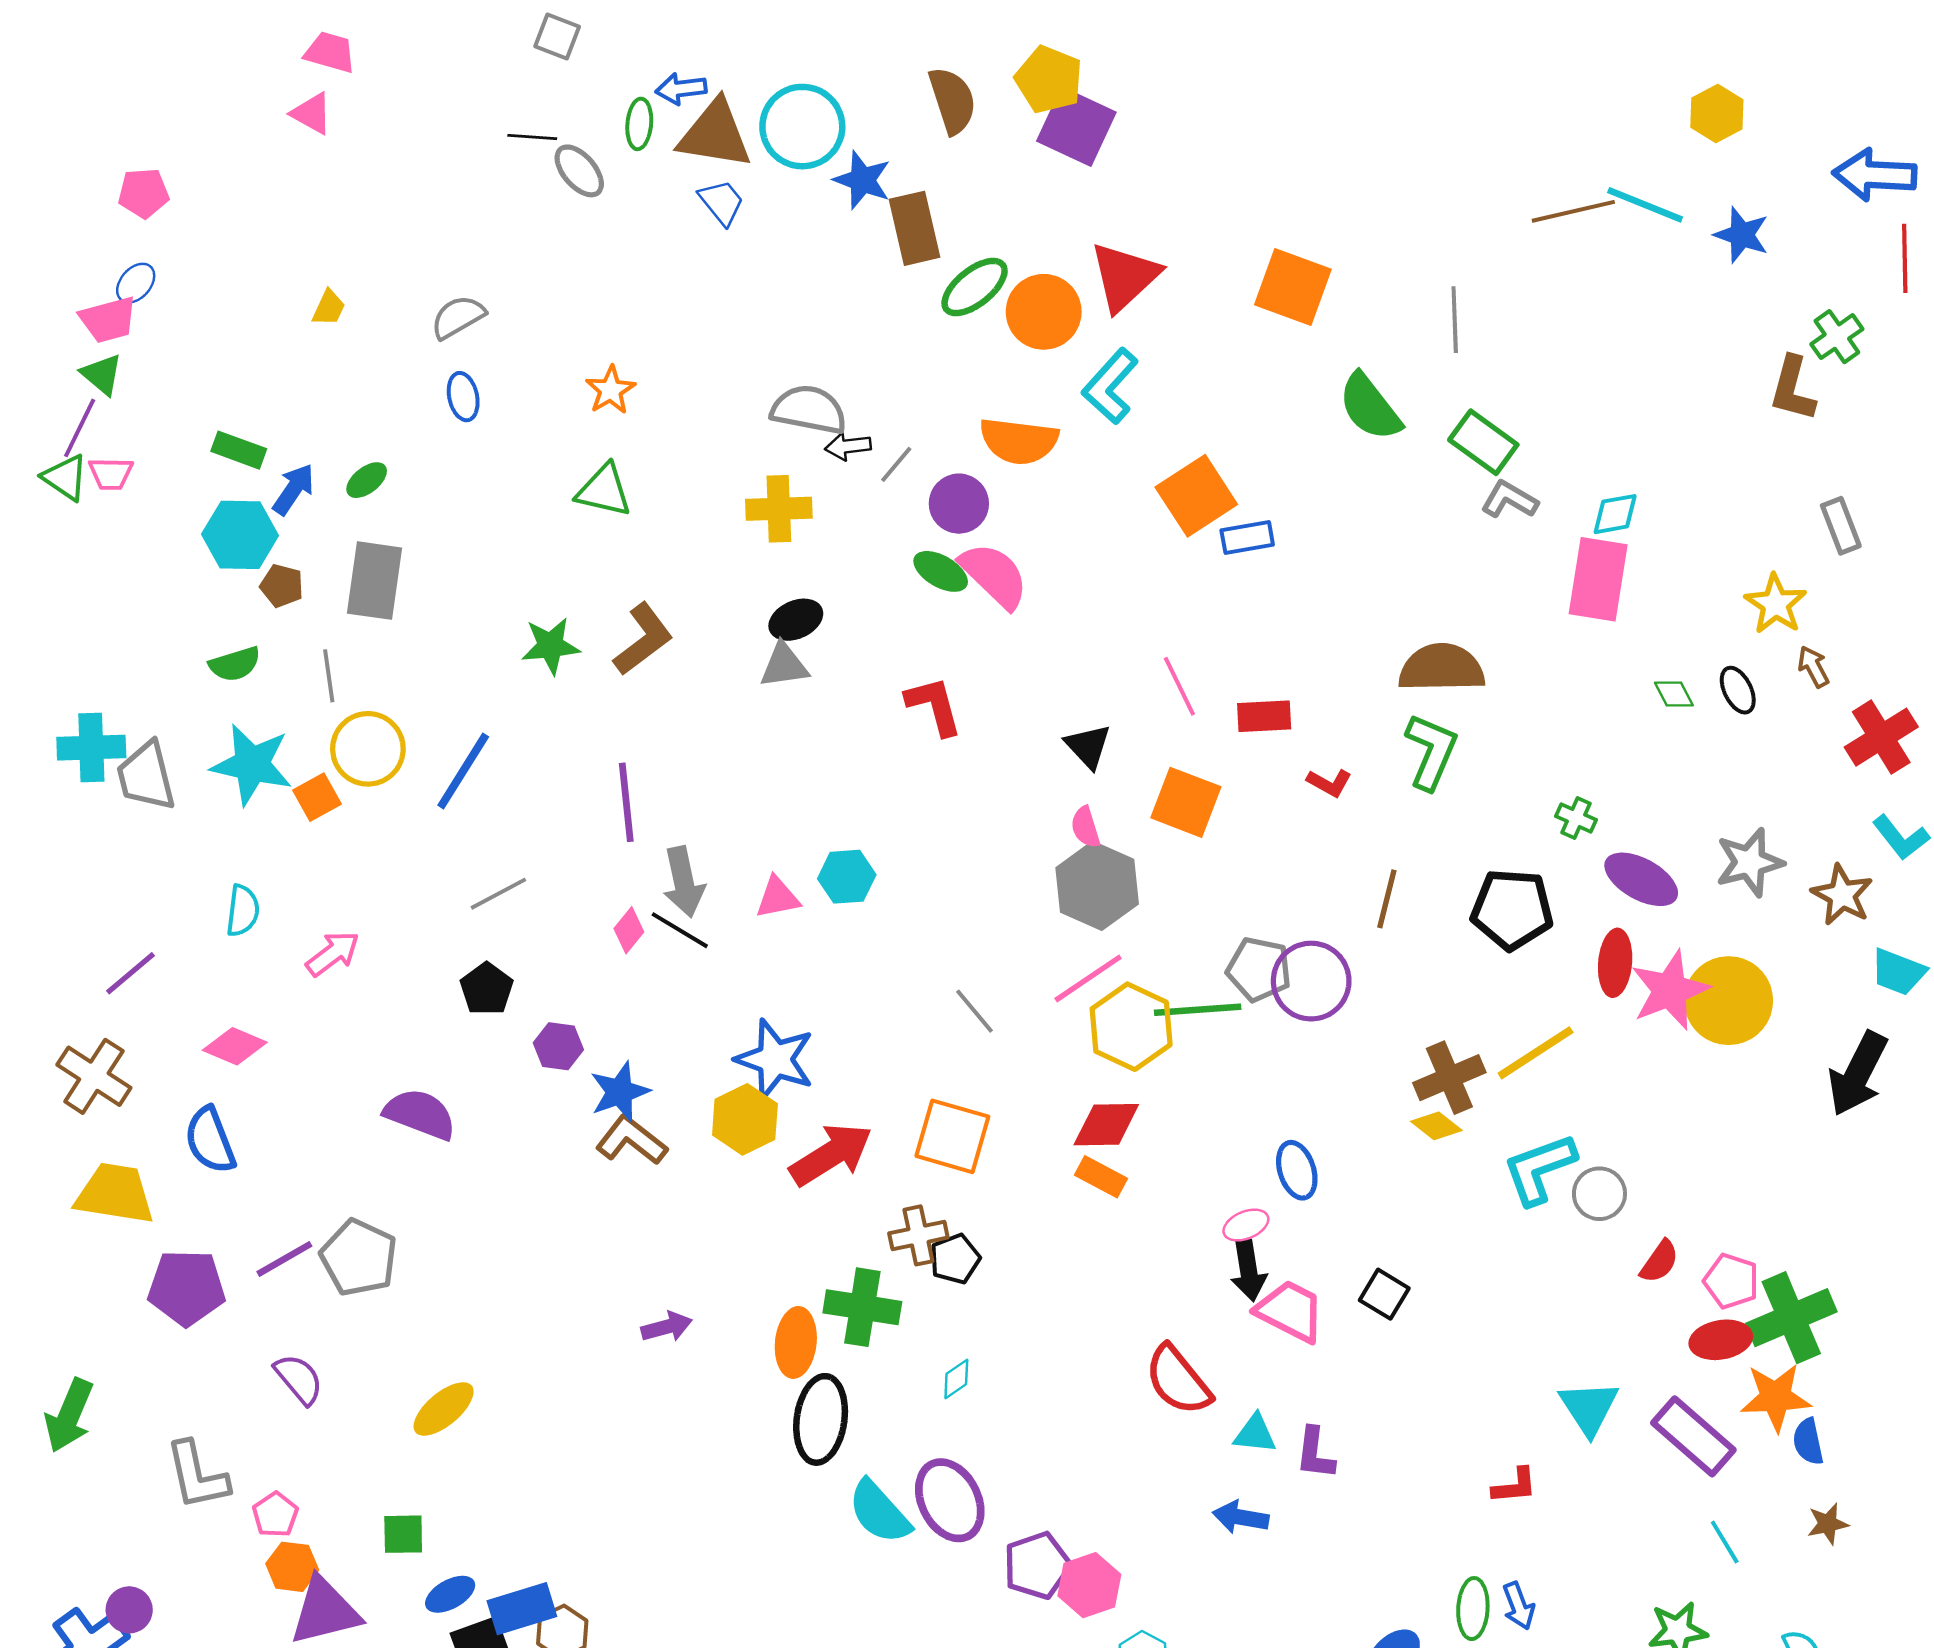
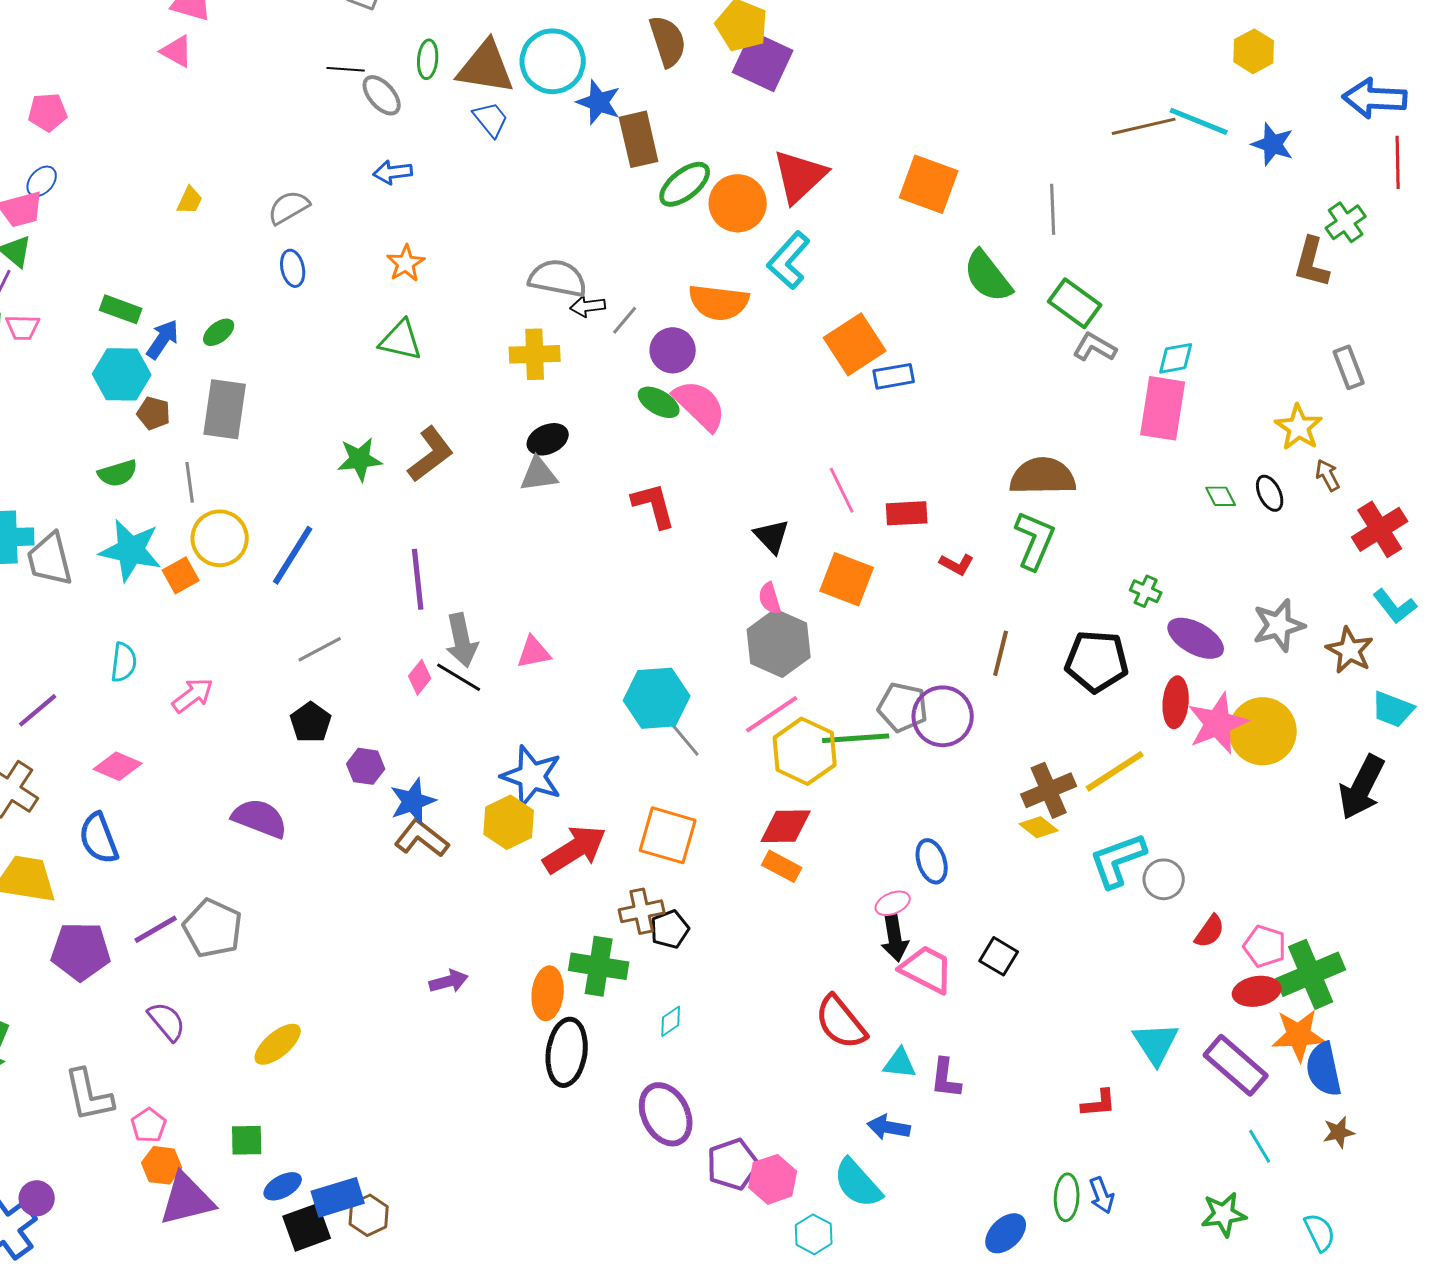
blue arrow: (681, 89) -> (393, 172), moved
cyan hexagon: (847, 877) -> (657, 698), moved, size x1.5
blue semicircle: (1808, 1442) -> (1324, 1069), size x1.5
cyan semicircle: (879, 1512) -> (858, 1183), moved

